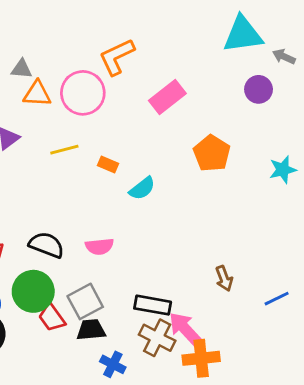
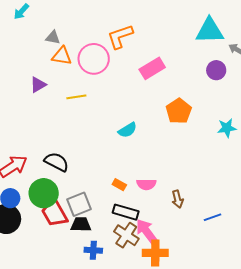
orange rectangle: (108, 164) -> (119, 185), moved
pink semicircle: (99, 246) -> (146, 184), moved
red trapezoid: (52, 318) -> (54, 213), size x1.4
blue cross: (113, 364) -> (93, 250), turned -30

